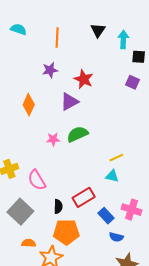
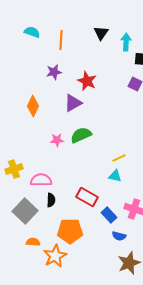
cyan semicircle: (18, 29) -> (32, 32), moved
pink semicircle: (37, 180) -> (41, 180), turned 120
red rectangle: (84, 197) -> (87, 197), turned 60
black semicircle: (58, 207) -> (51, 200), moved

